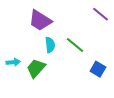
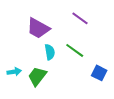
purple line: (100, 14) -> (80, 18), moved

